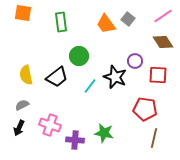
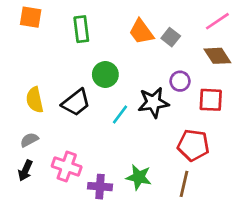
gray square: (128, 19) -> (171, 37), moved
black star: (115, 77) -> (153, 102), turned -30
brown line: (154, 138) -> (184, 184), moved

